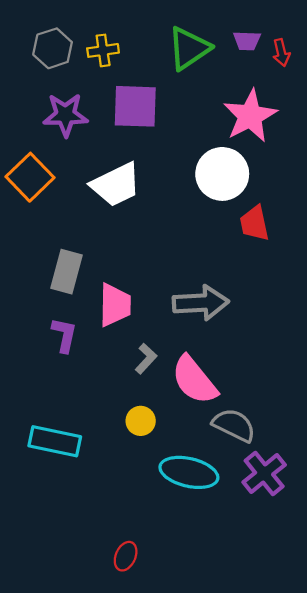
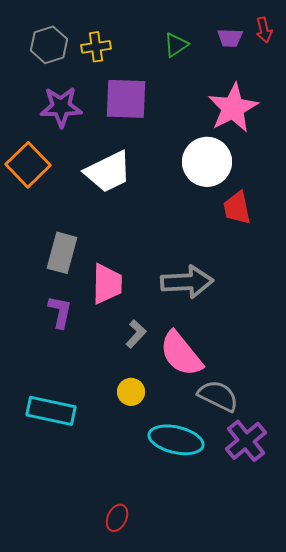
green triangle: (189, 48) -> (176, 45), size x0.6
red arrow: (281, 53) -> (264, 30), moved

